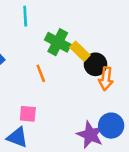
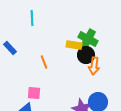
green cross: (58, 42) -> (88, 39), moved
yellow rectangle: (80, 51) -> (74, 45), turned -35

